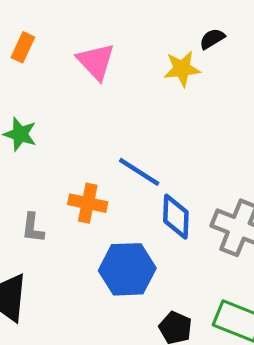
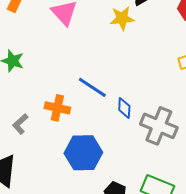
blue diamond: (176, 217) -> (124, 108), moved, size x0.7
gray L-shape: (33, 228) -> (20, 124), turned 40

